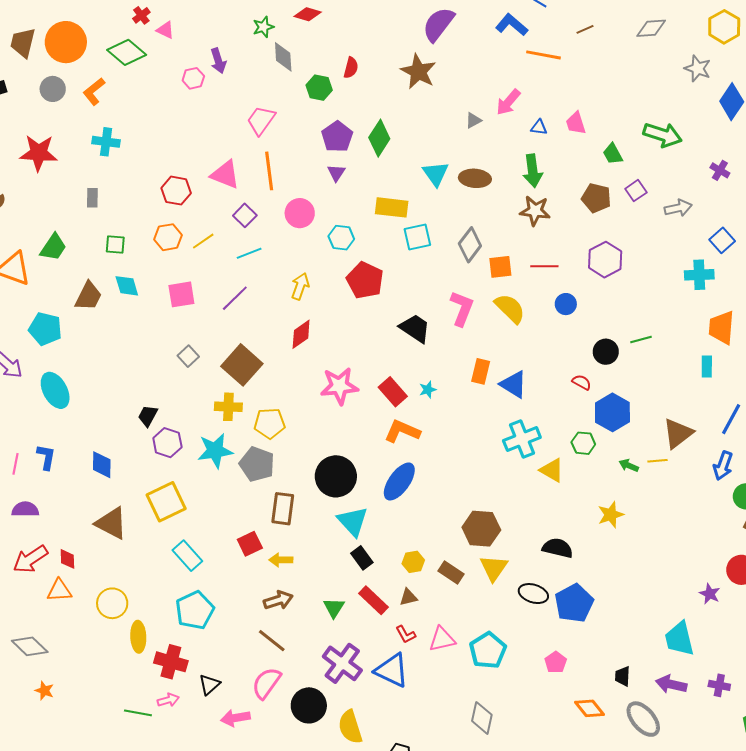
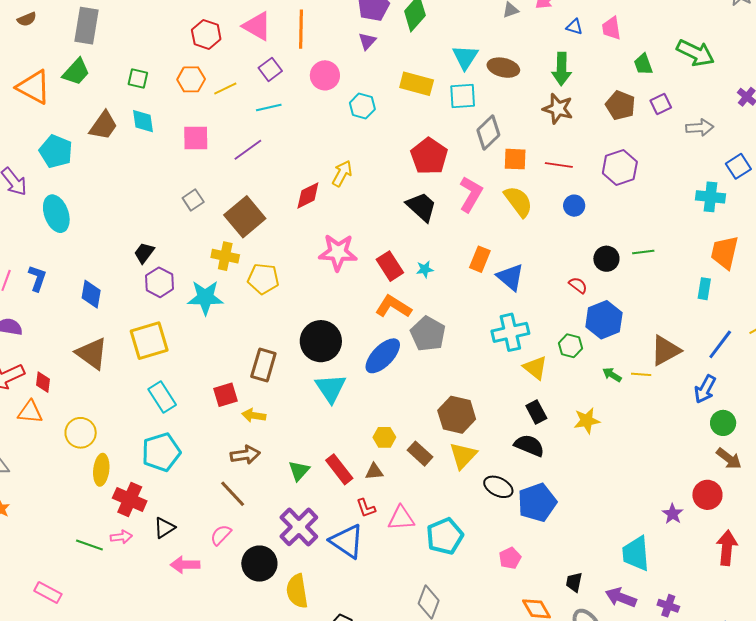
gray rectangle: (92, 198) -> (86, 26), moved, size x1.8
cyan square: (417, 237) -> (463, 96), moved
red pentagon: (365, 280) -> (429, 156), moved
yellow arrow: (300, 286) -> (342, 173), moved
gray pentagon: (257, 464) -> (428, 334), moved
black rectangle: (362, 558) -> (536, 412), moved
pink semicircle: (266, 683) -> (221, 535), size x0.7

